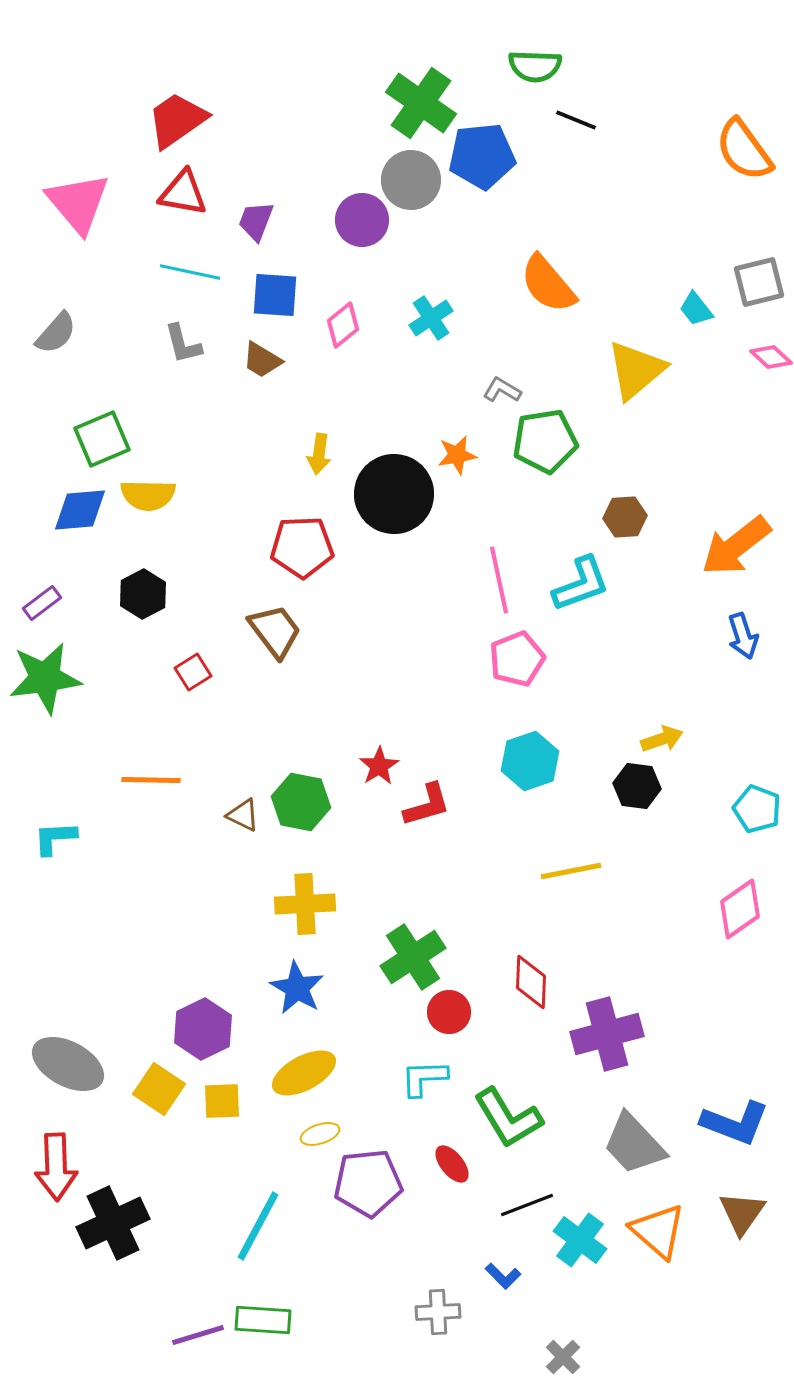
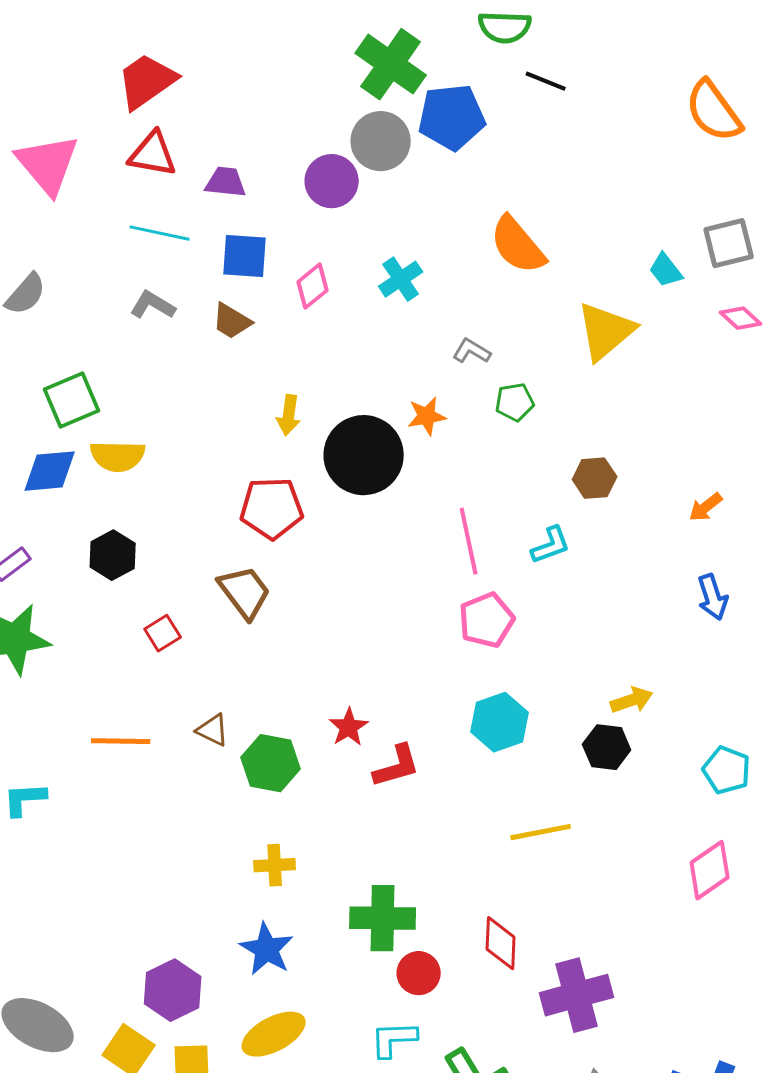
purple trapezoid: (256, 221) -> (226, 182), turned 75
gray L-shape: (183, 344) -> (153, 305), turned 135
green pentagon: (545, 441) -> (515, 402), size x0.6
orange arrow: (736, 546) -> (706, 507), size x0.5
cyan L-shape: (581, 584) -> (551, 545), size x0.7
brown triangle: (243, 815) -> (213, 730), moved
yellow cross: (305, 904) -> (275, 865), size x0.7
green cross: (413, 957) -> (383, 918), turned 34

